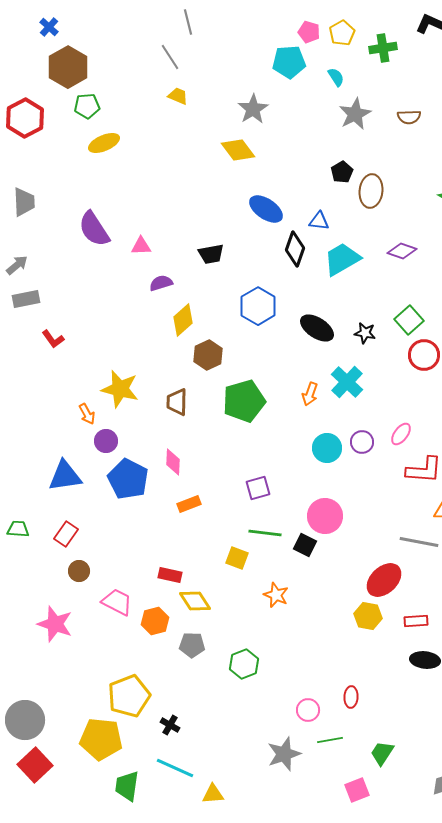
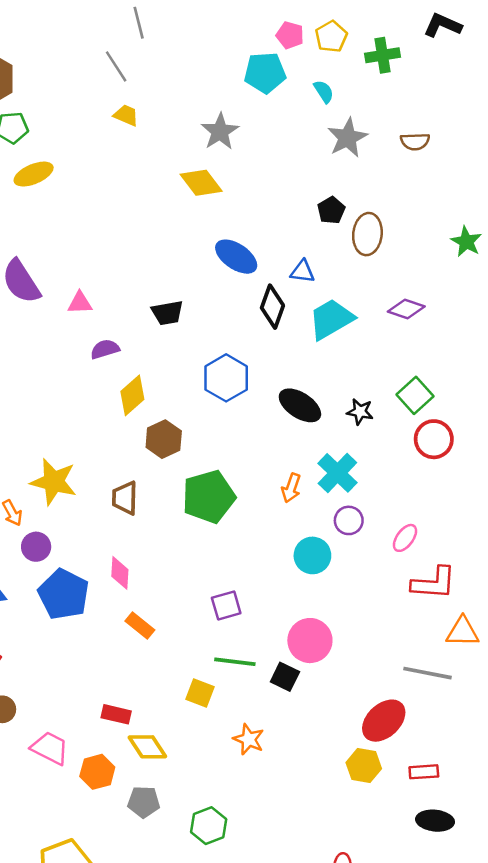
purple circle: (362, 442) -> (349, 520), moved
orange rectangle: (189, 504) -> (140, 626), turned 60

